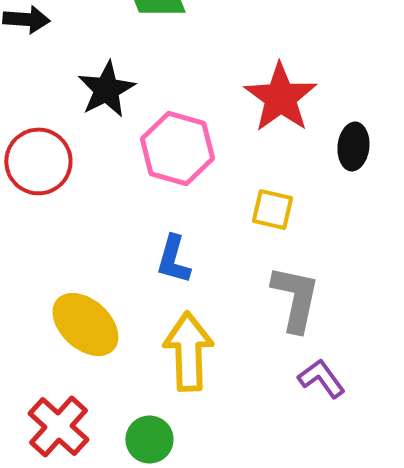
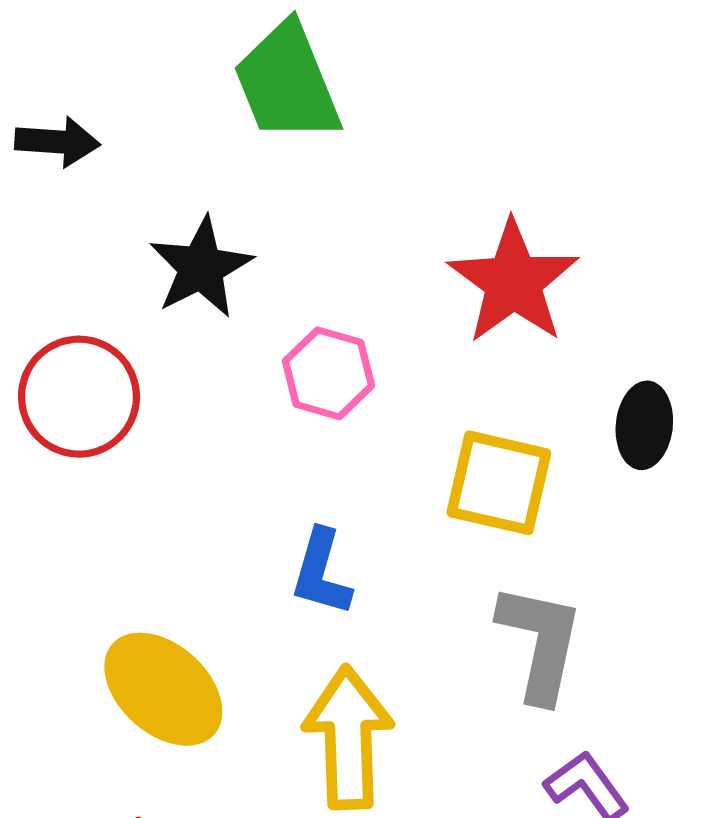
black ellipse: (353, 146) -> (644, 425), moved
pink hexagon: (177, 148) -> (328, 373), size x0.7
yellow square: (272, 209) -> (499, 483), size x1.4

